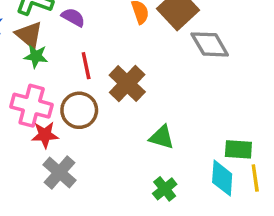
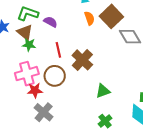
pink cross: (32, 106) -> (27, 74), turned -30
green triangle: (162, 137) -> (103, 91), turned -35

